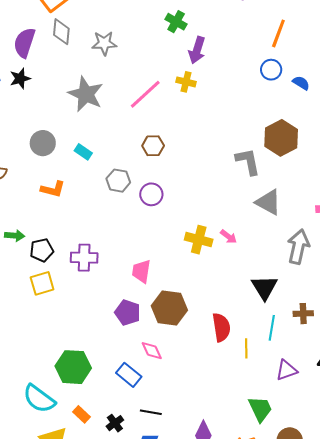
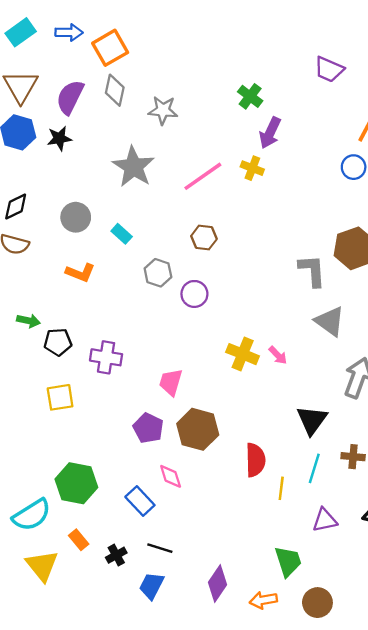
yellow square: (42, 283) -> (60, 397), moved
cyan semicircle: (39, 399) -> (32, 515), turned -76

